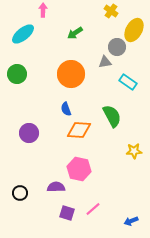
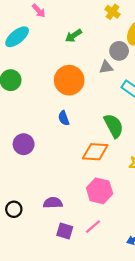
pink arrow: (43, 10) -> (39, 11), turned 136
orange diamond: (79, 130) -> (95, 152), moved
pink hexagon: (79, 169) -> (100, 191), moved

